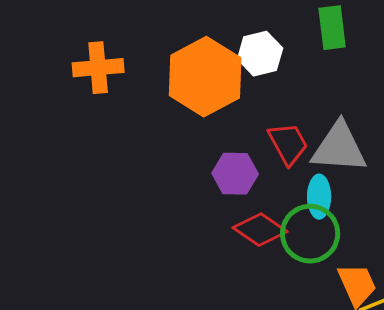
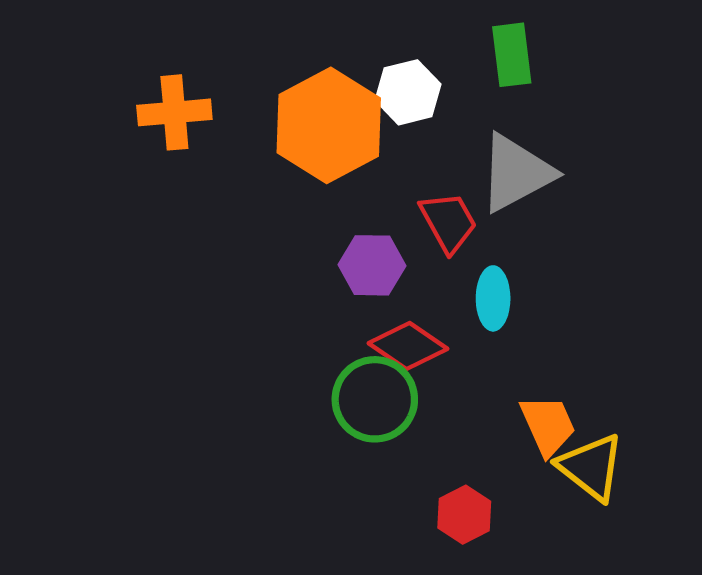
gray triangle: (339, 148) -> (516, 173), moved, turned -32
green circle: (310, 234) -> (375, 399), moved

